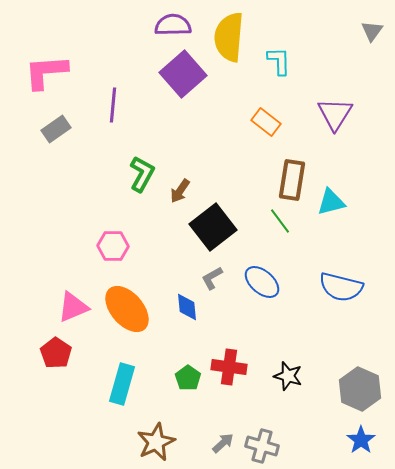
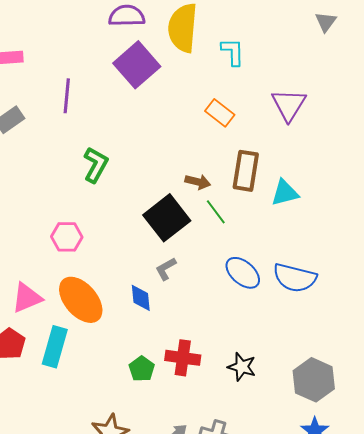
brown arrow: (180, 191) -> (198, 182), moved, turned -110
green line: (280, 221) -> (216, 212), moved
blue ellipse: (262, 282) -> (243, 273), moved
cyan rectangle: (122, 384) -> (55, 347), moved

